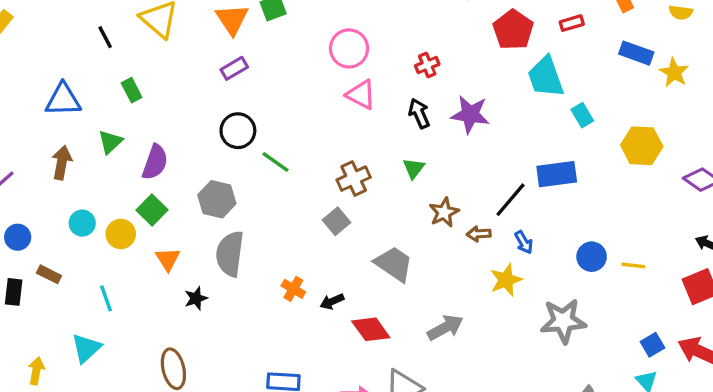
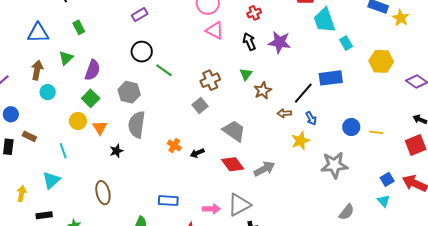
brown star: (444, 212) -> (263, 90), moved
cyan circle: (82, 223) -> (48, 92), moved
yellow circle: (121, 234) -> (78, 121), moved
red diamond: (371, 329) -> (233, 164), moved

